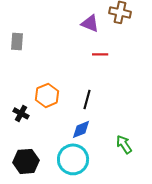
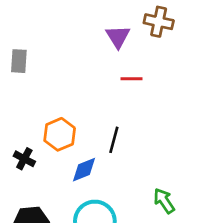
purple triangle: (90, 23) -> (118, 37), turned 36
blue diamond: (81, 129) -> (84, 170), moved

